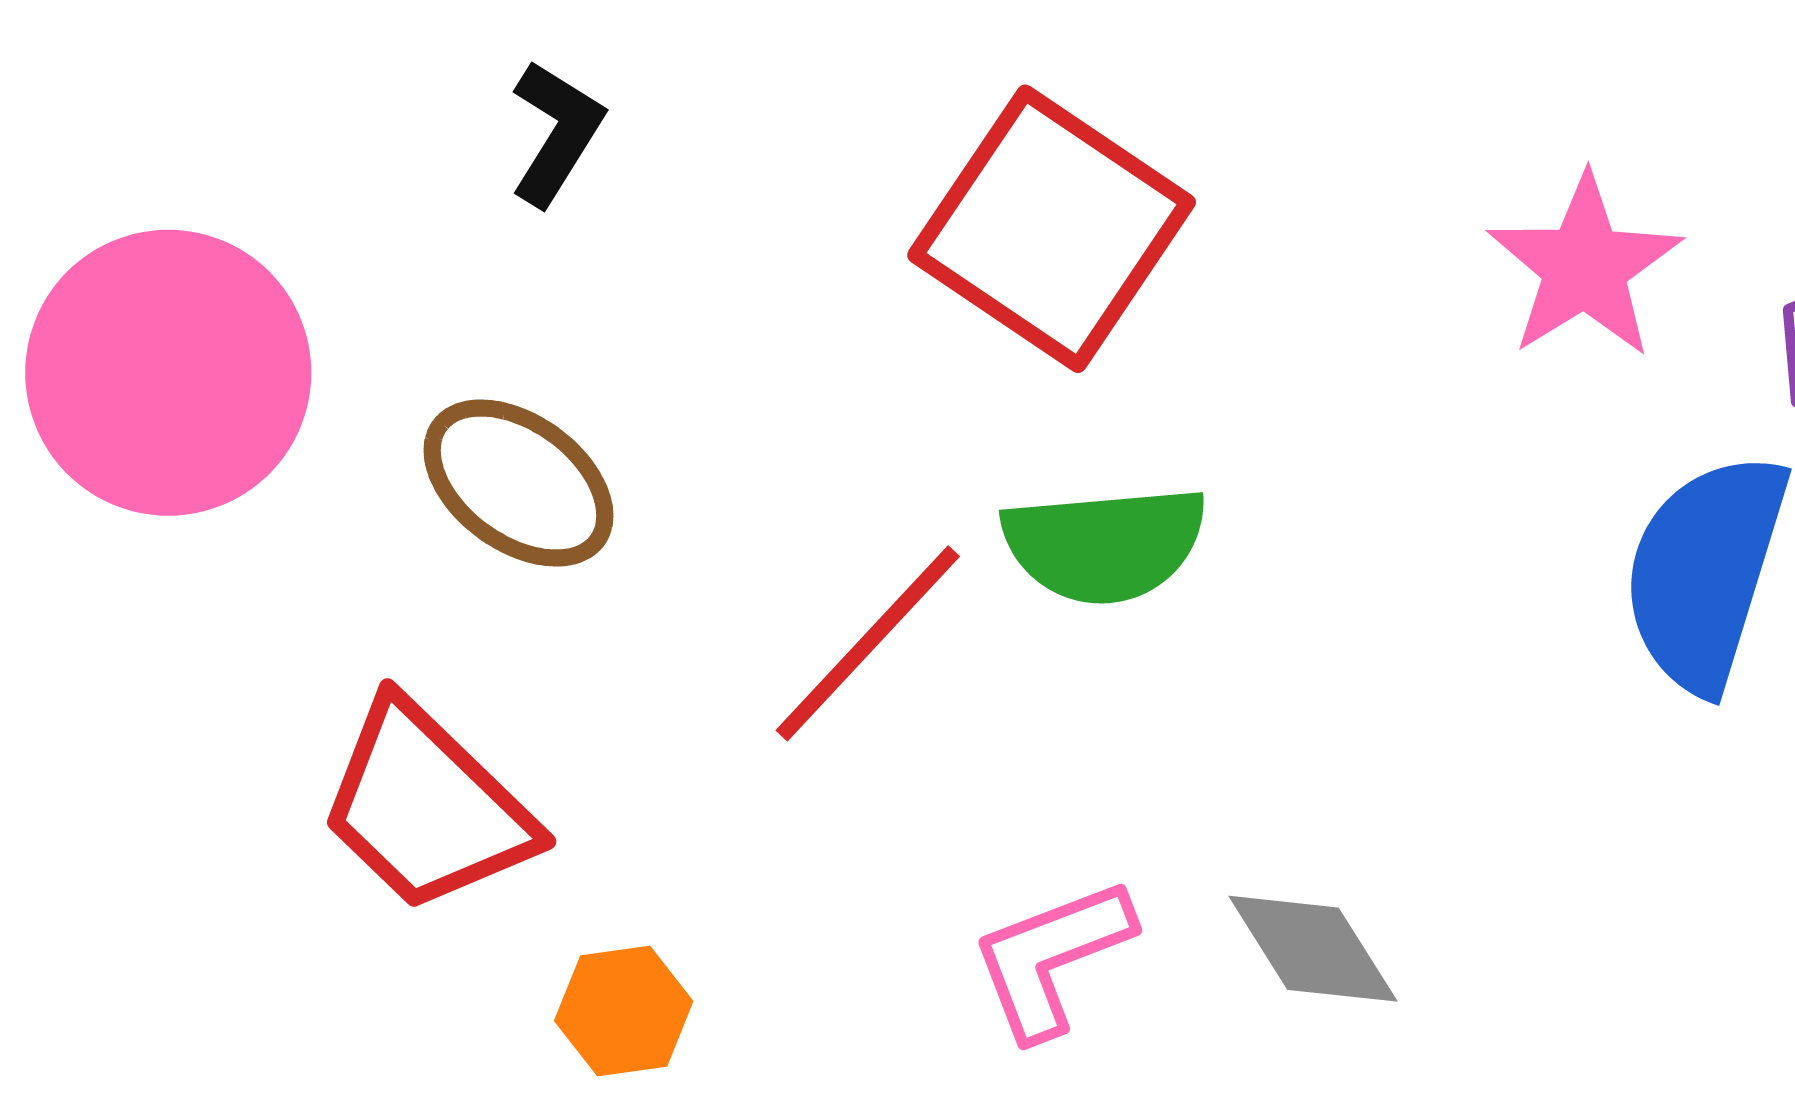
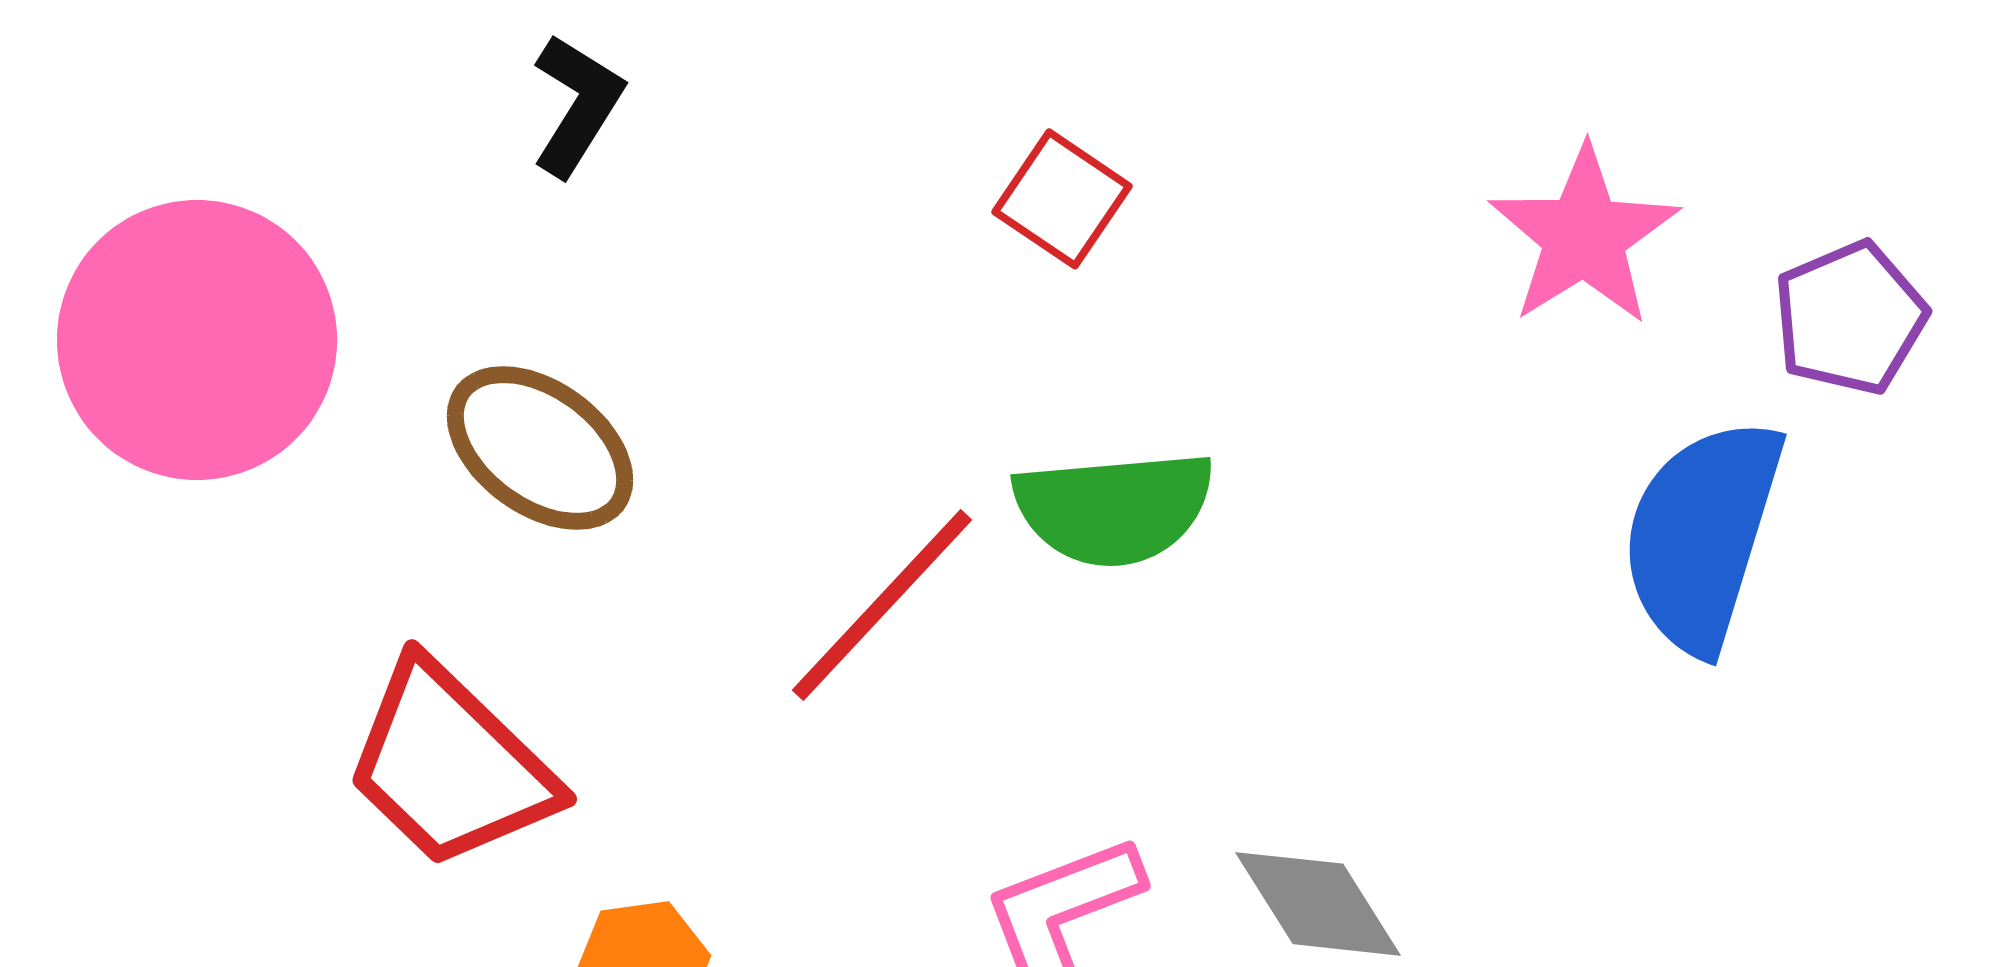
red square: (1052, 229) -> (1062, 199), size x0.5

